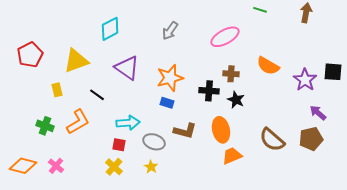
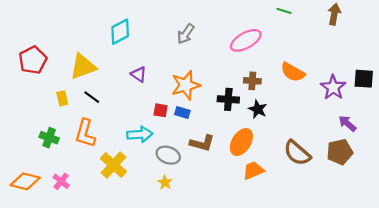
purple triangle: (127, 68) -> (139, 74), size x0.6
black line: (97, 95) -> (92, 97), moved
orange L-shape: (78, 122) -> (85, 133), turned 136
orange ellipse: (221, 130) -> (241, 142), turned 45
red square: (119, 145) -> (161, 110), moved
yellow cross: (114, 167) -> (114, 165), moved, size x1.4

